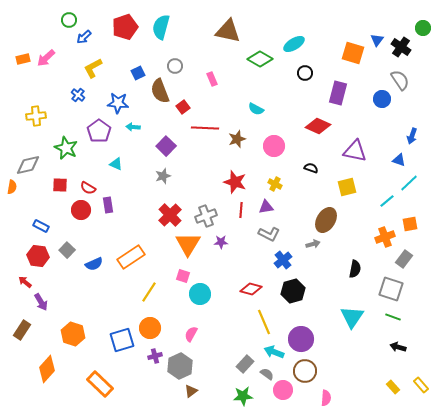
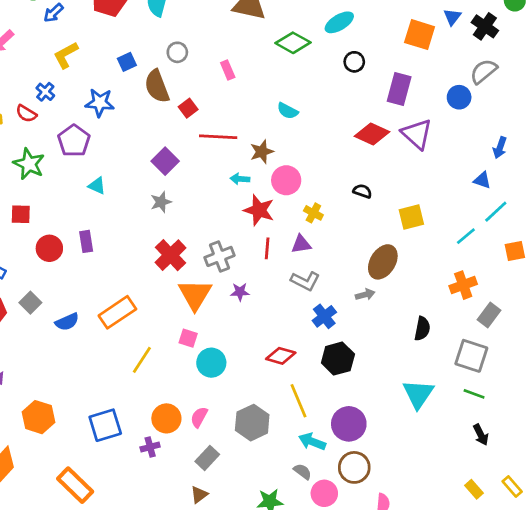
gray semicircle: (400, 80) -> (484, 71), turned -95
cyan arrow: (133, 127) -> (240, 179), moved
pink circle: (274, 146) -> (286, 180), moved
purple triangle: (355, 151) -> (417, 134), moved, turned 30
red semicircle: (88, 188) -> (26, 114), moved
orange square: (410, 224) -> (515, 251), moved
orange circle: (150, 328) -> (166, 418), moved
black arrow: (398, 347) -> (481, 435), turned -133
gray rectangle: (245, 364) -> (207, 458), moved
gray hexagon: (180, 366) -> (252, 423), moved

